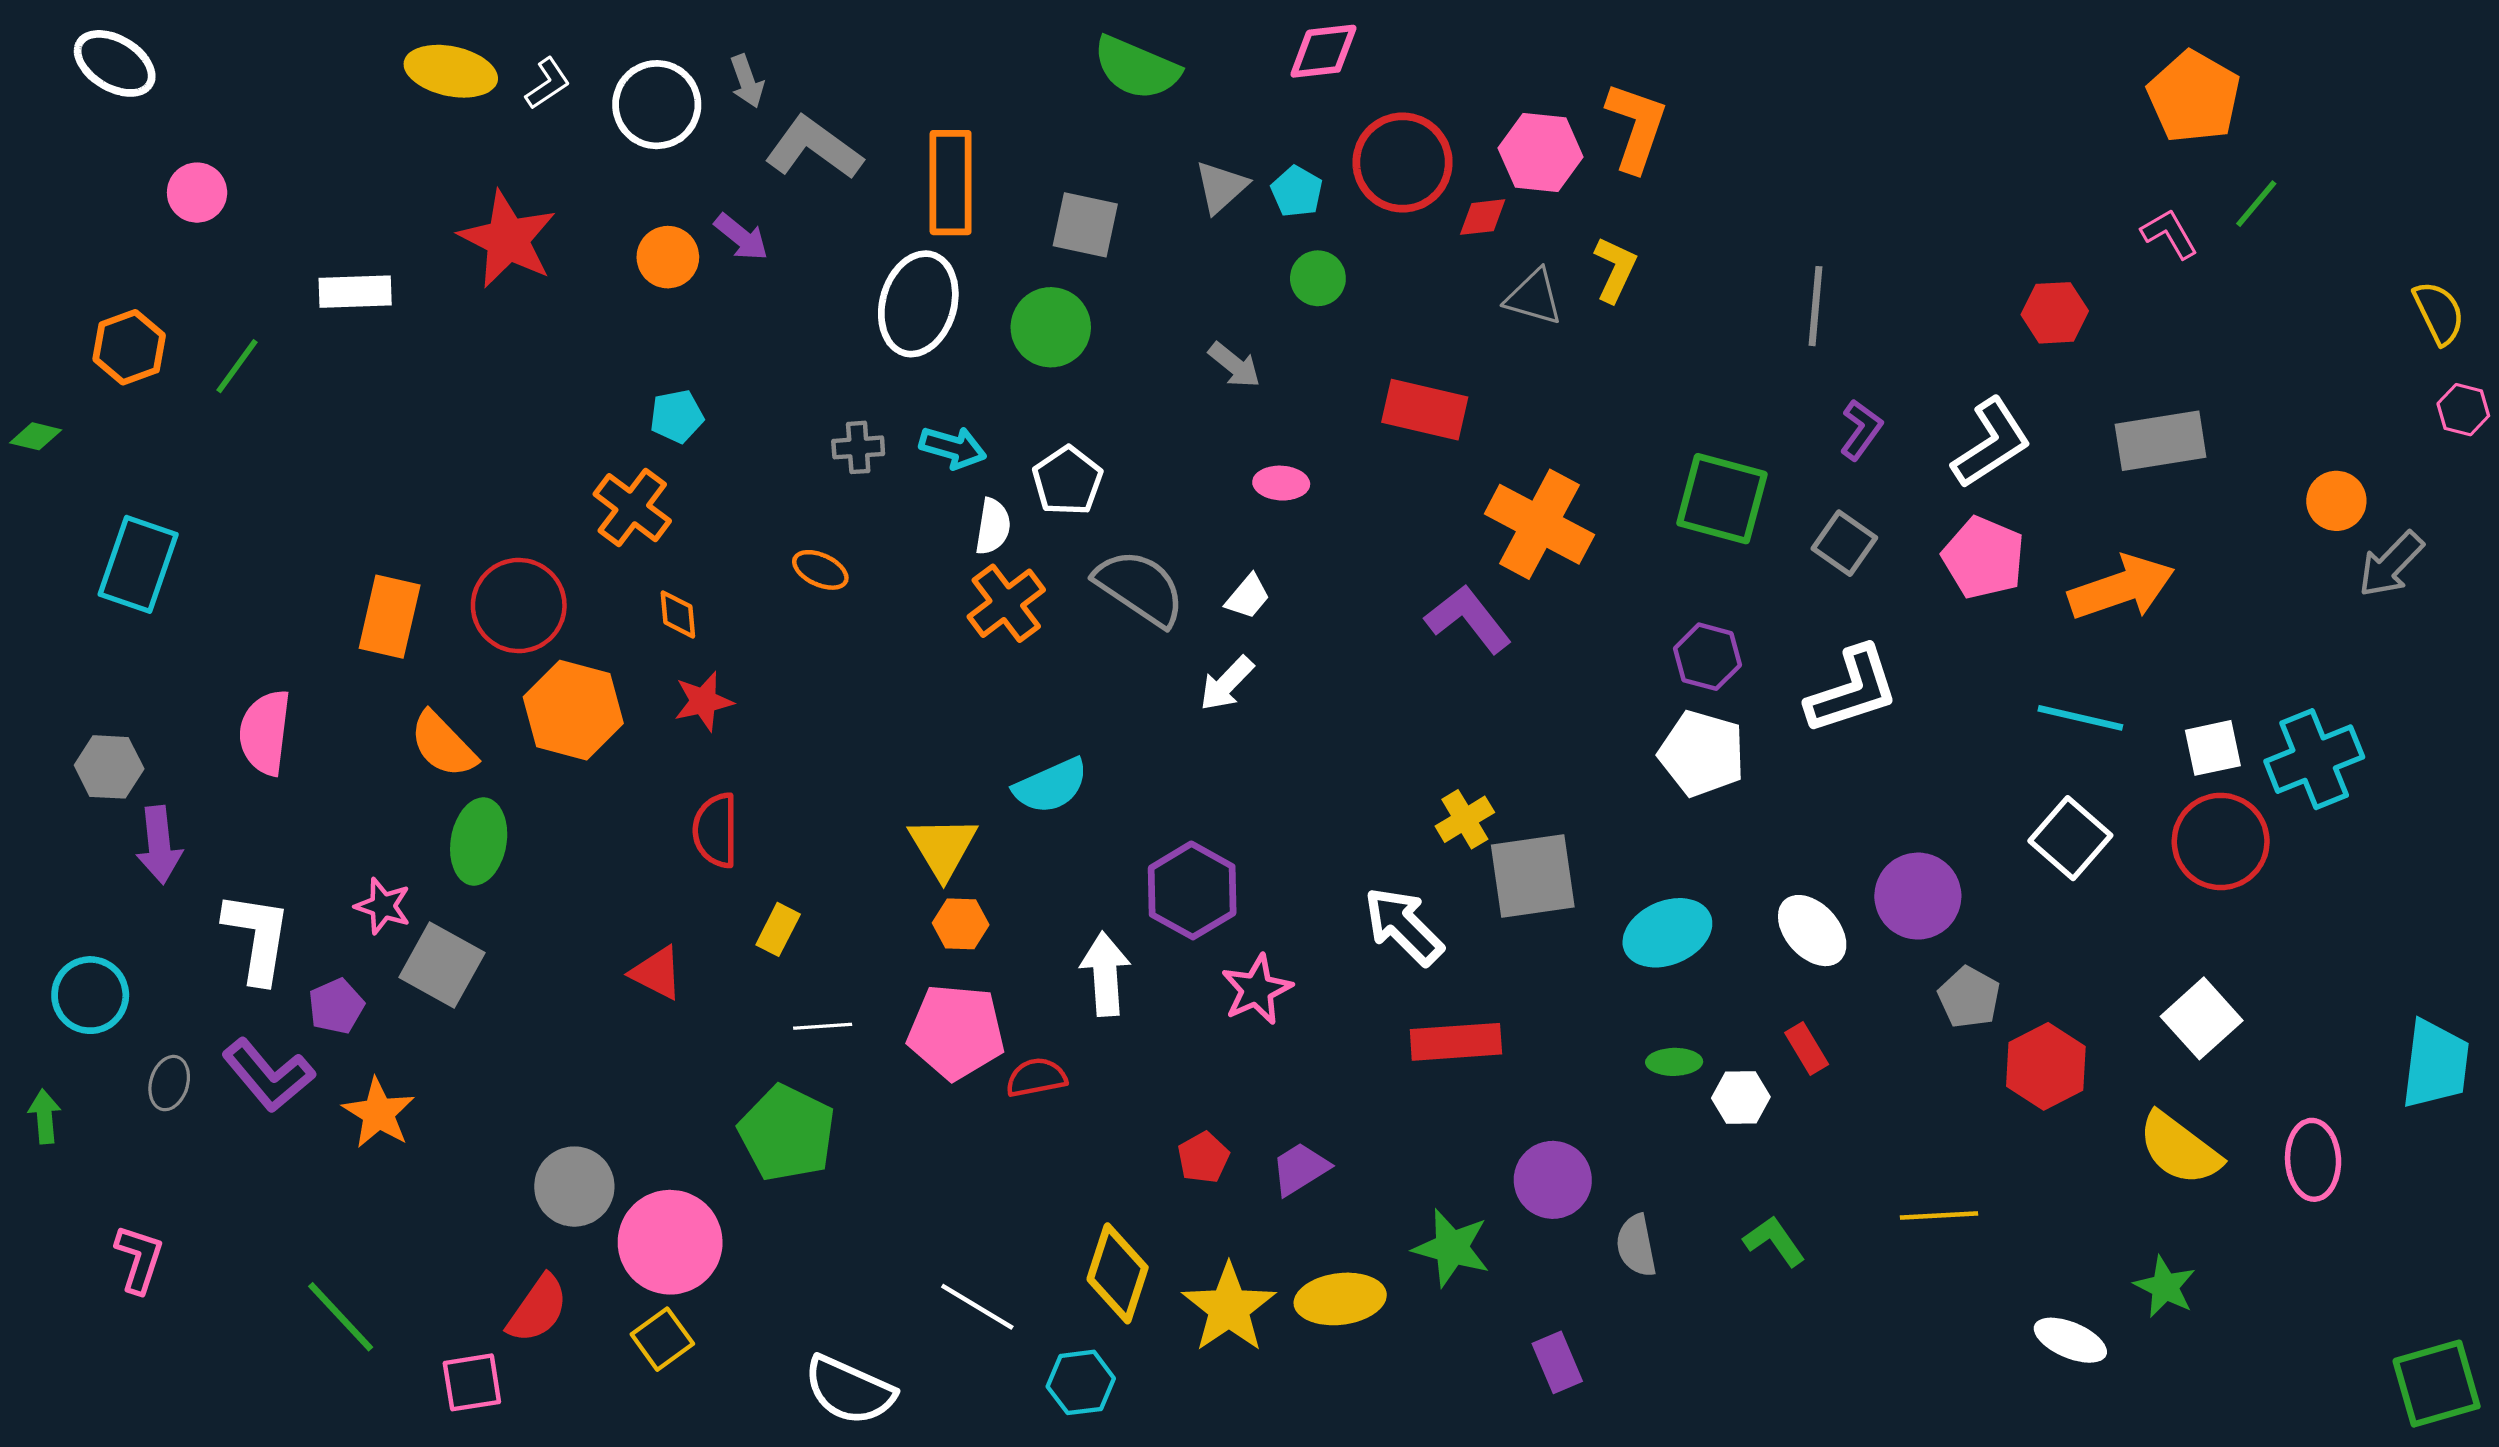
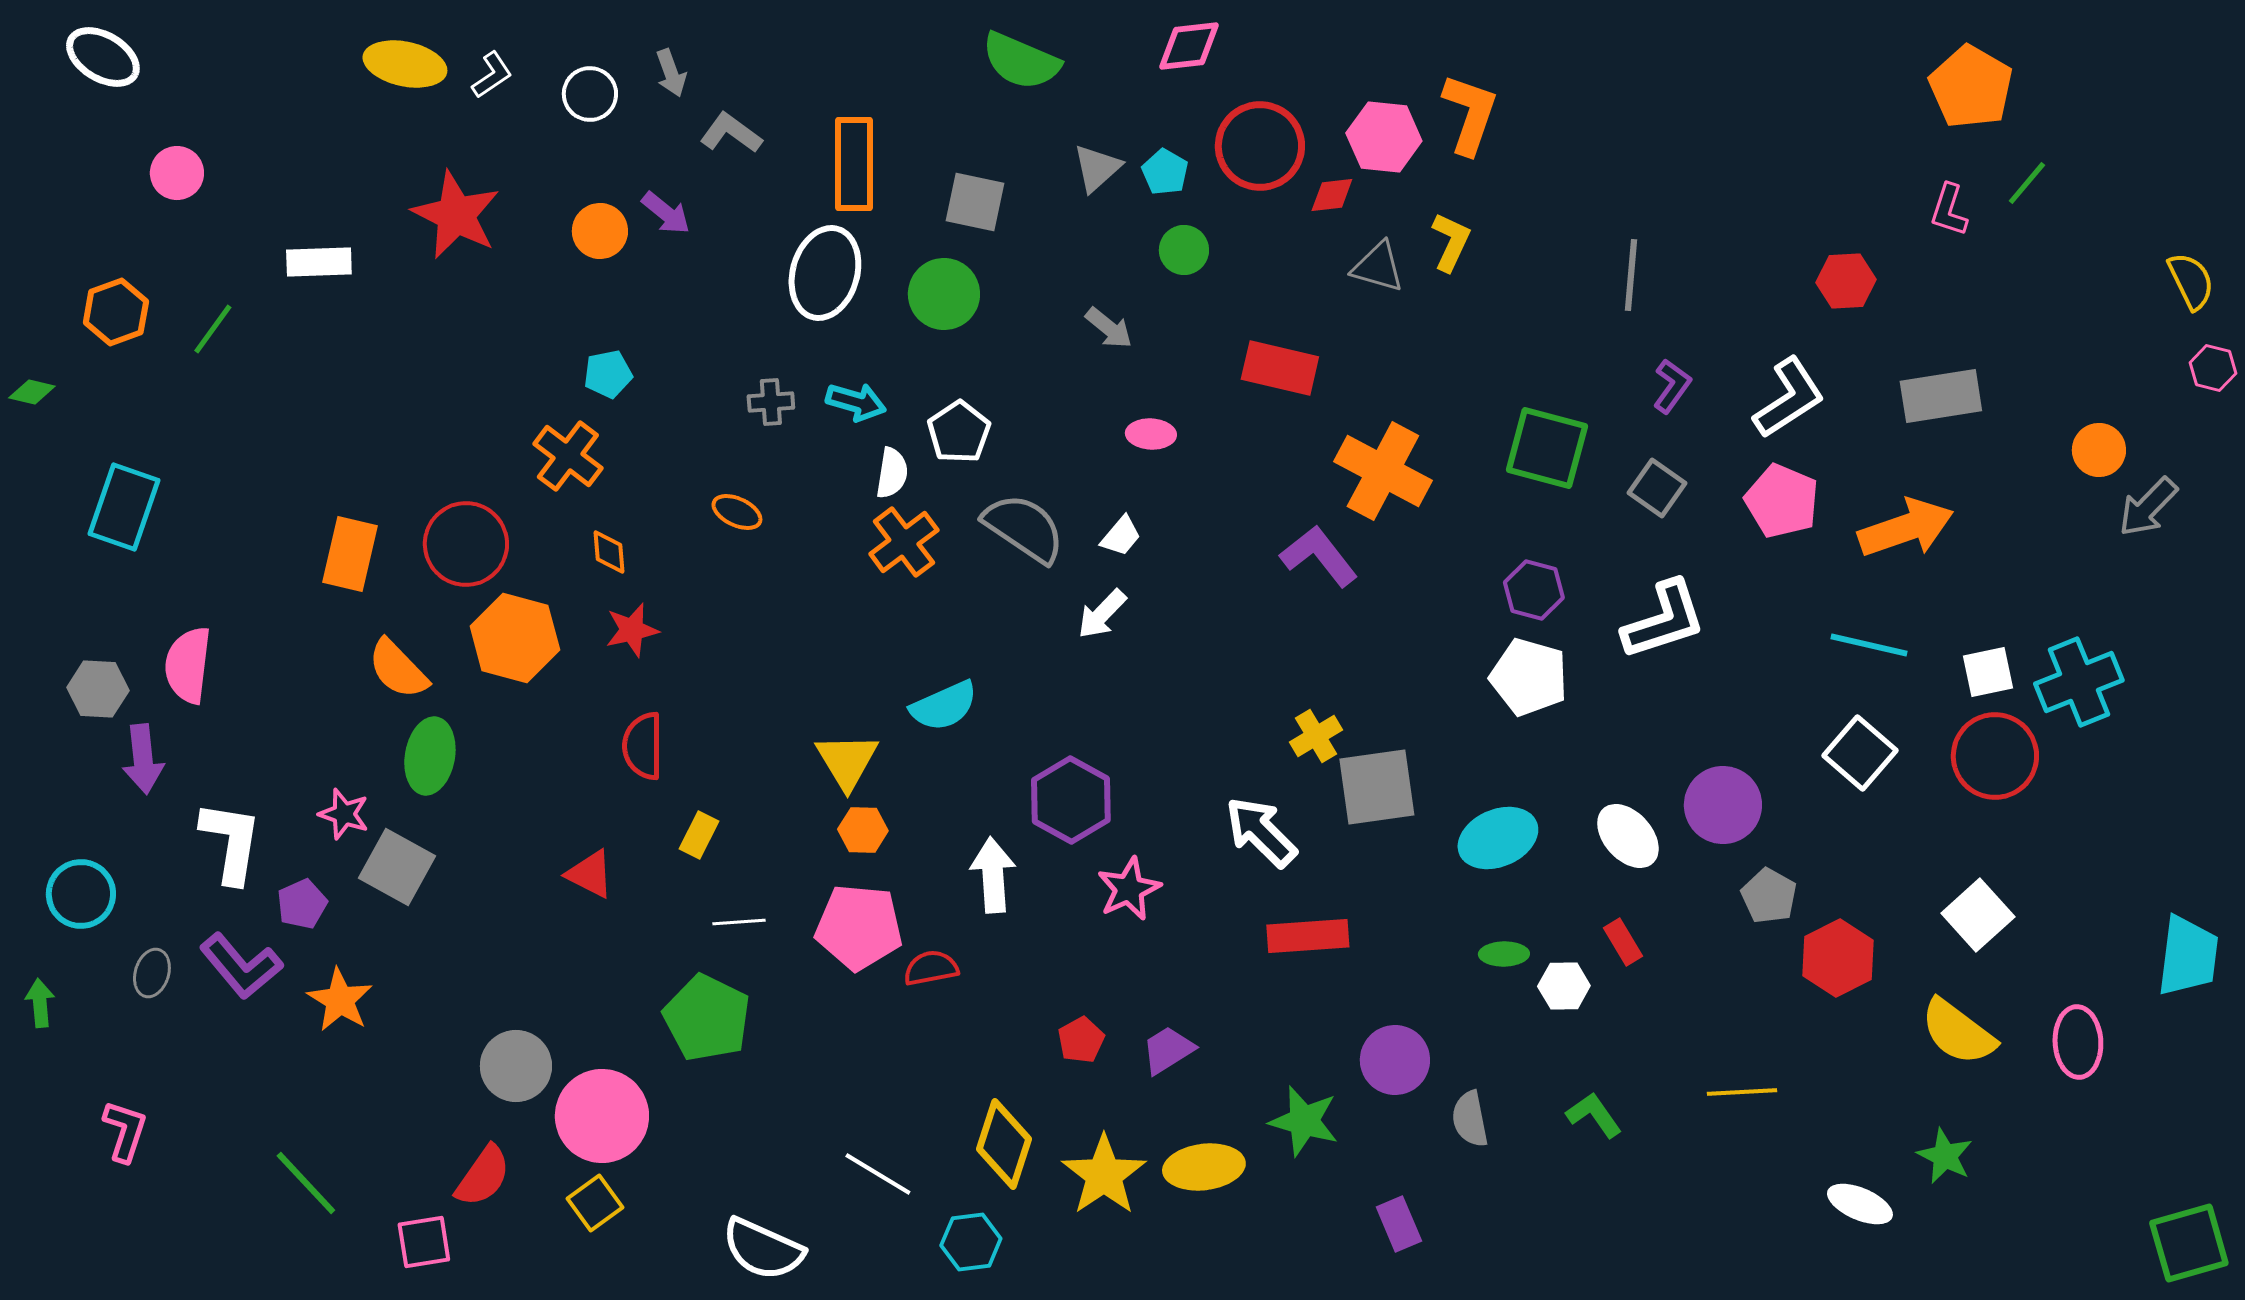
white circle: (657, 105) -> (590, 94), size x0.7
gray L-shape: (814, 148) -> (731, 133), size x0.7
pink L-shape: (2169, 234) -> (1949, 210), turned -132
pink semicircle: (265, 732) -> (188, 665), moved

